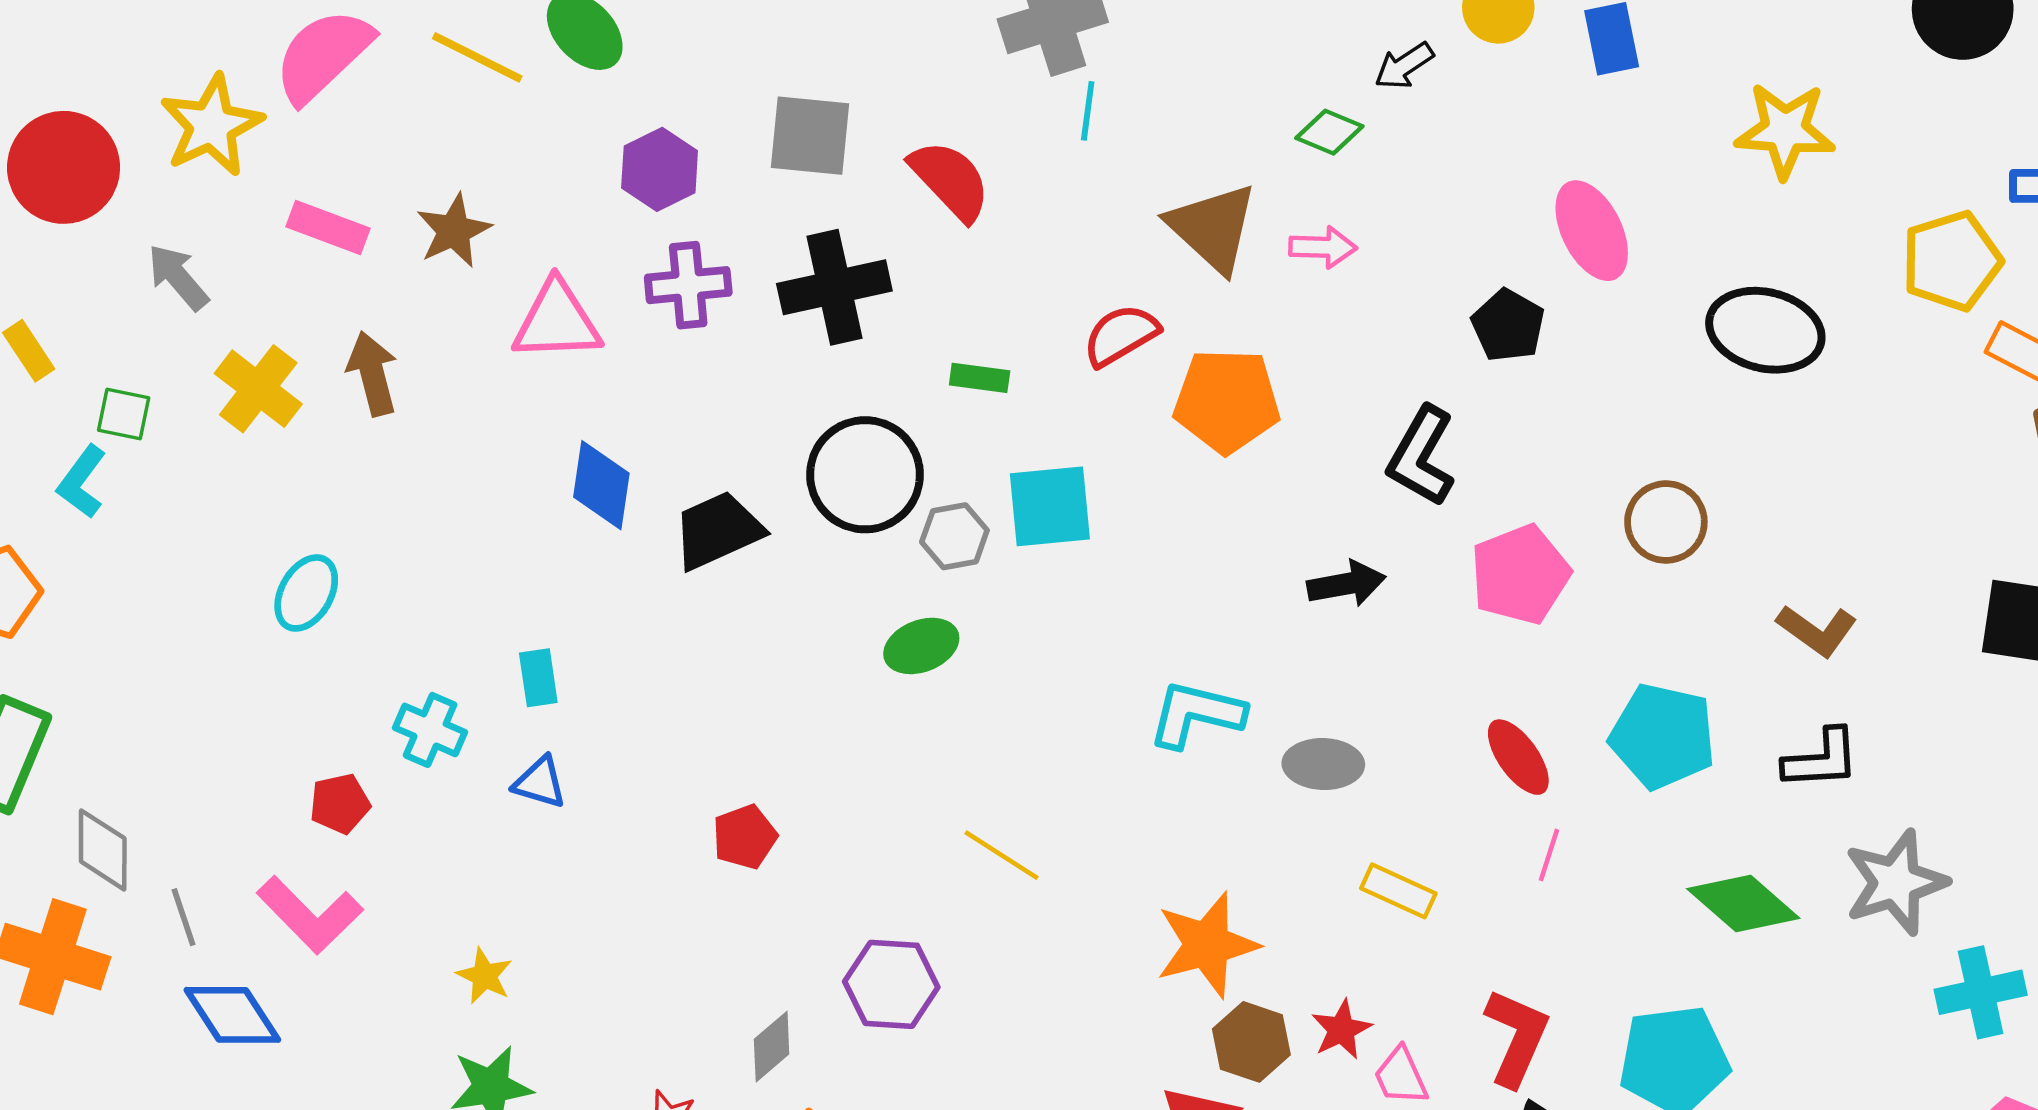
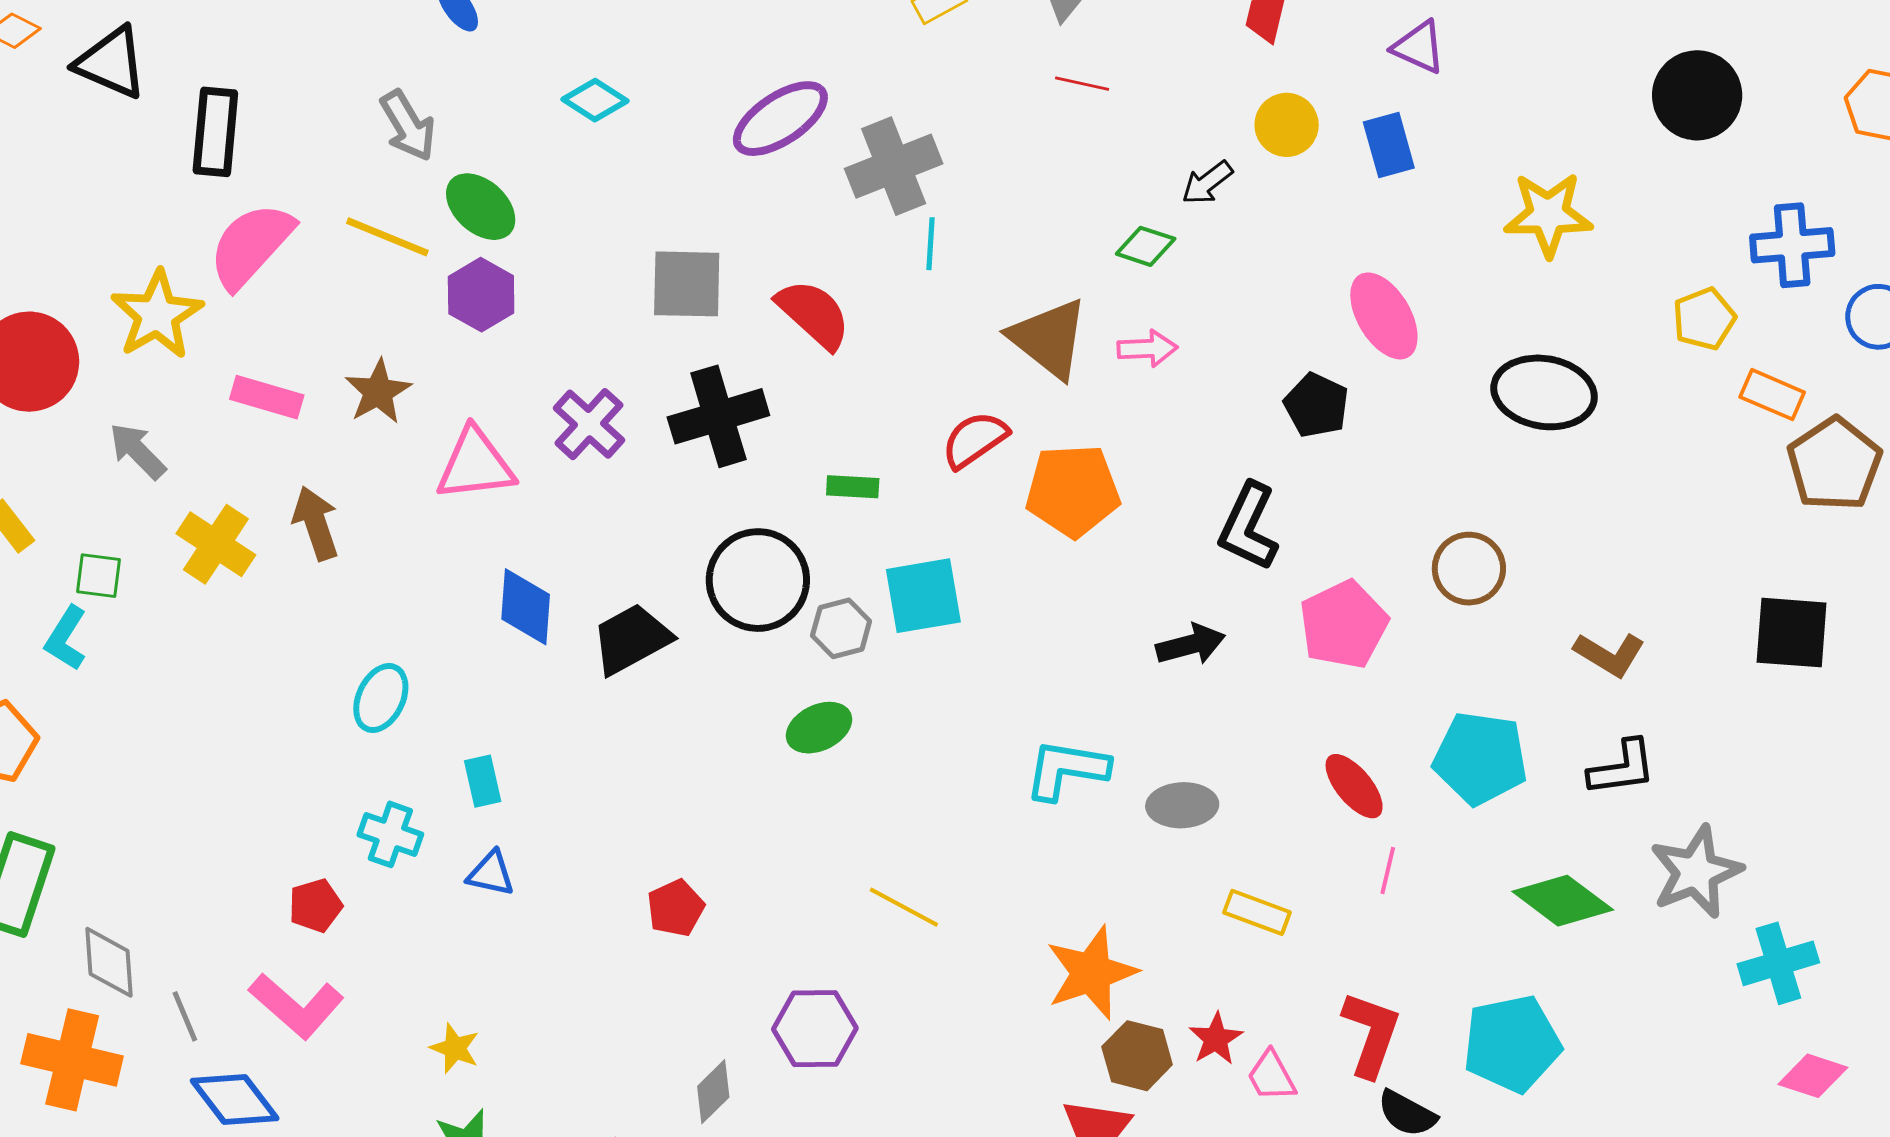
purple hexagon: (660, 169) -> (481, 295), moved
yellow pentagon: (1952, 261) -> (1704, 319), size x0.7
purple cross: (688, 285) -> (589, 424), turned -38
cyan ellipse: (306, 593) -> (381, 698), moved

